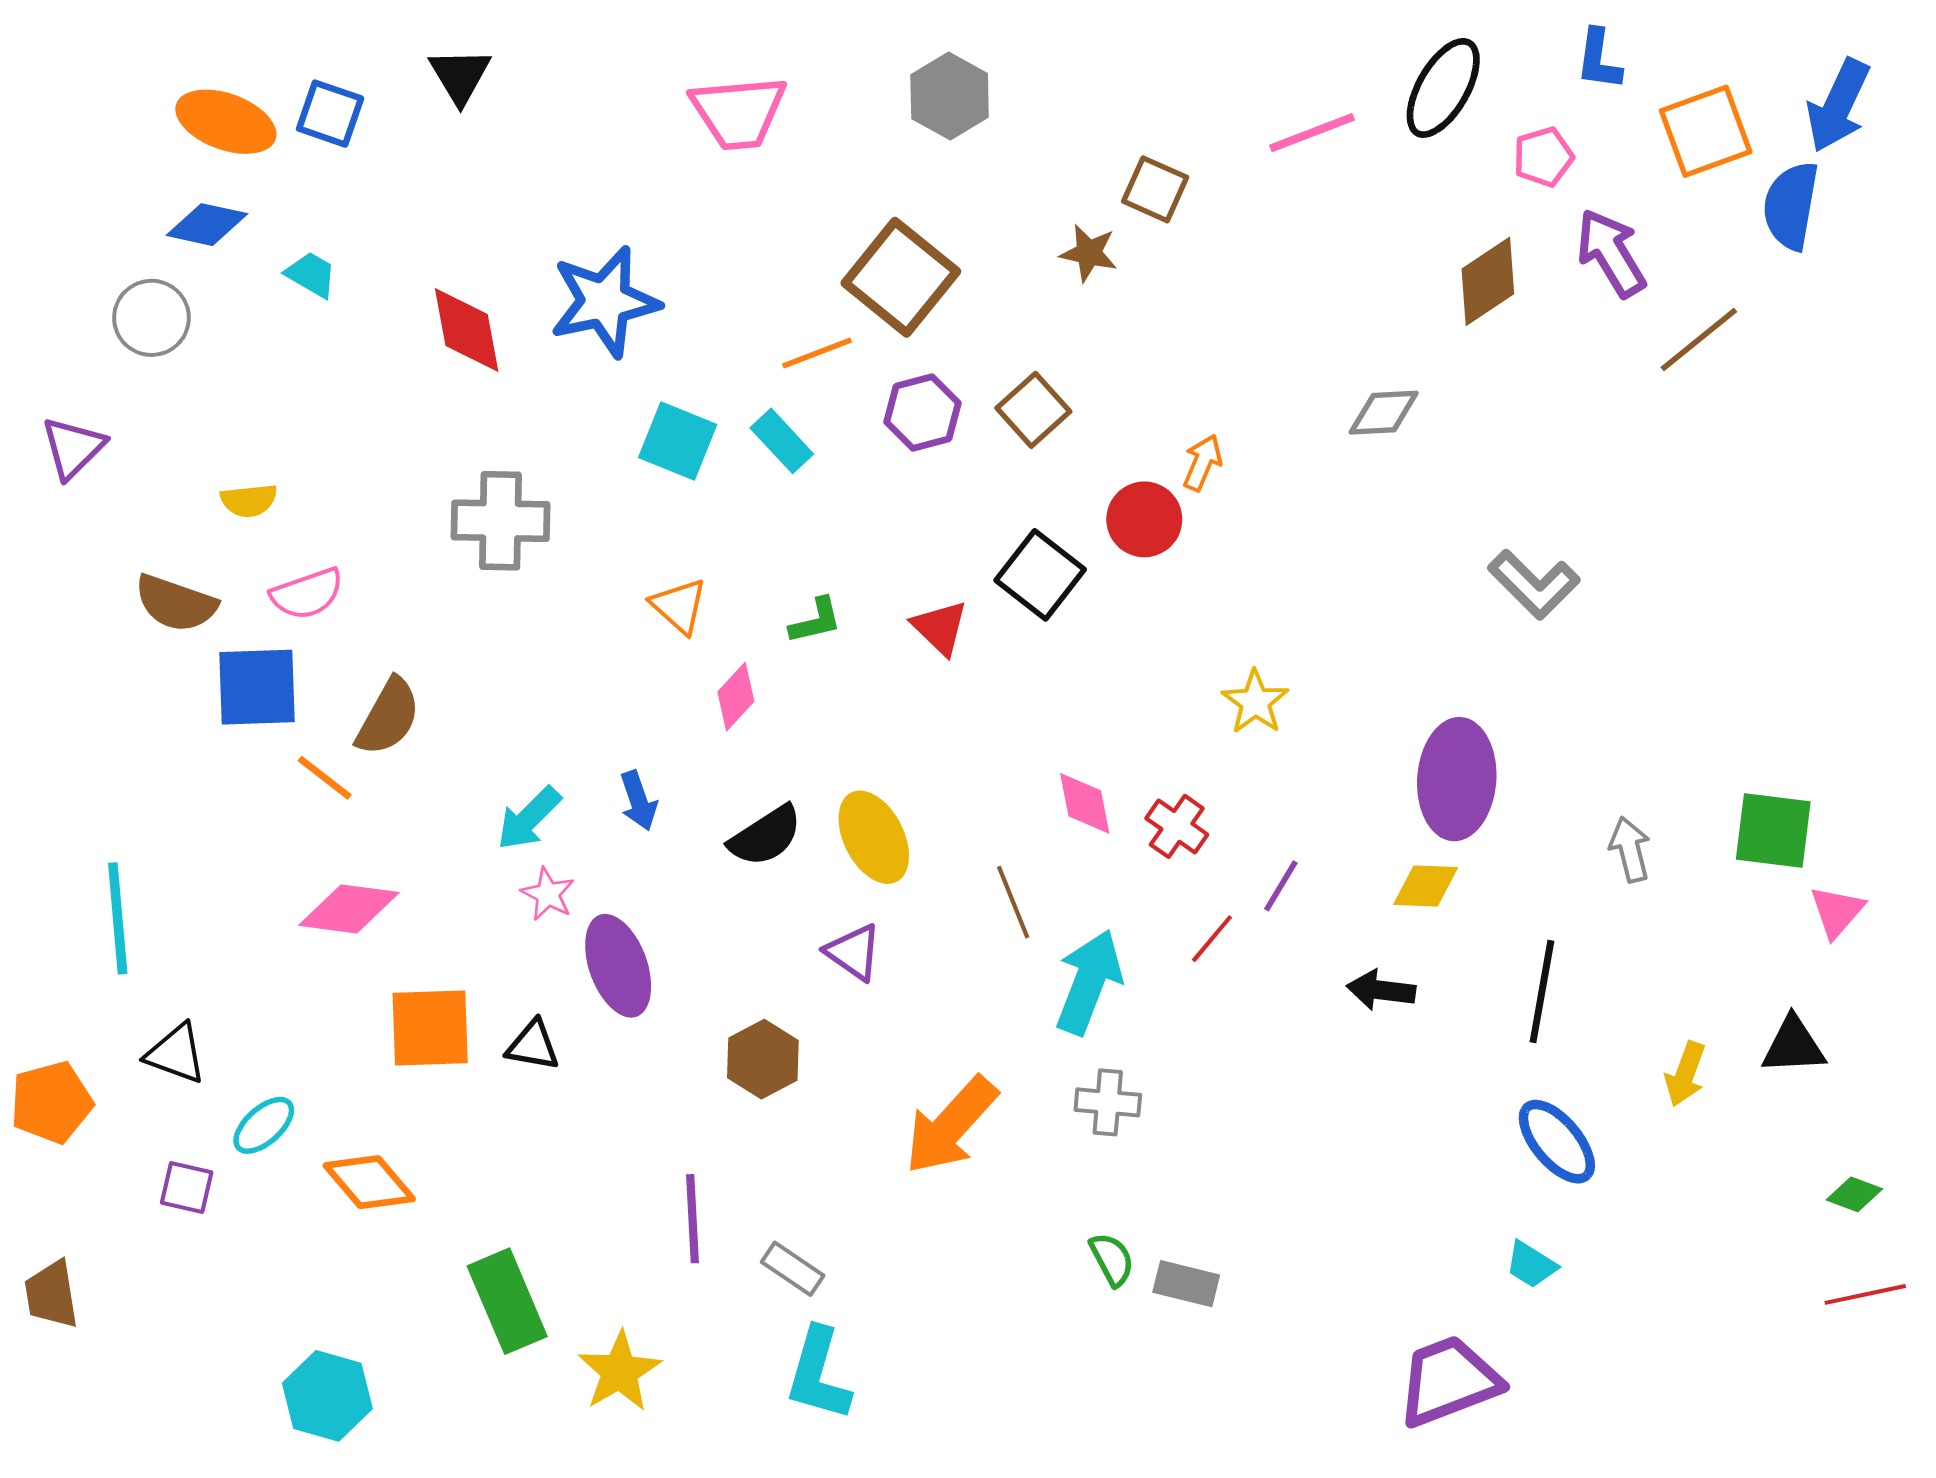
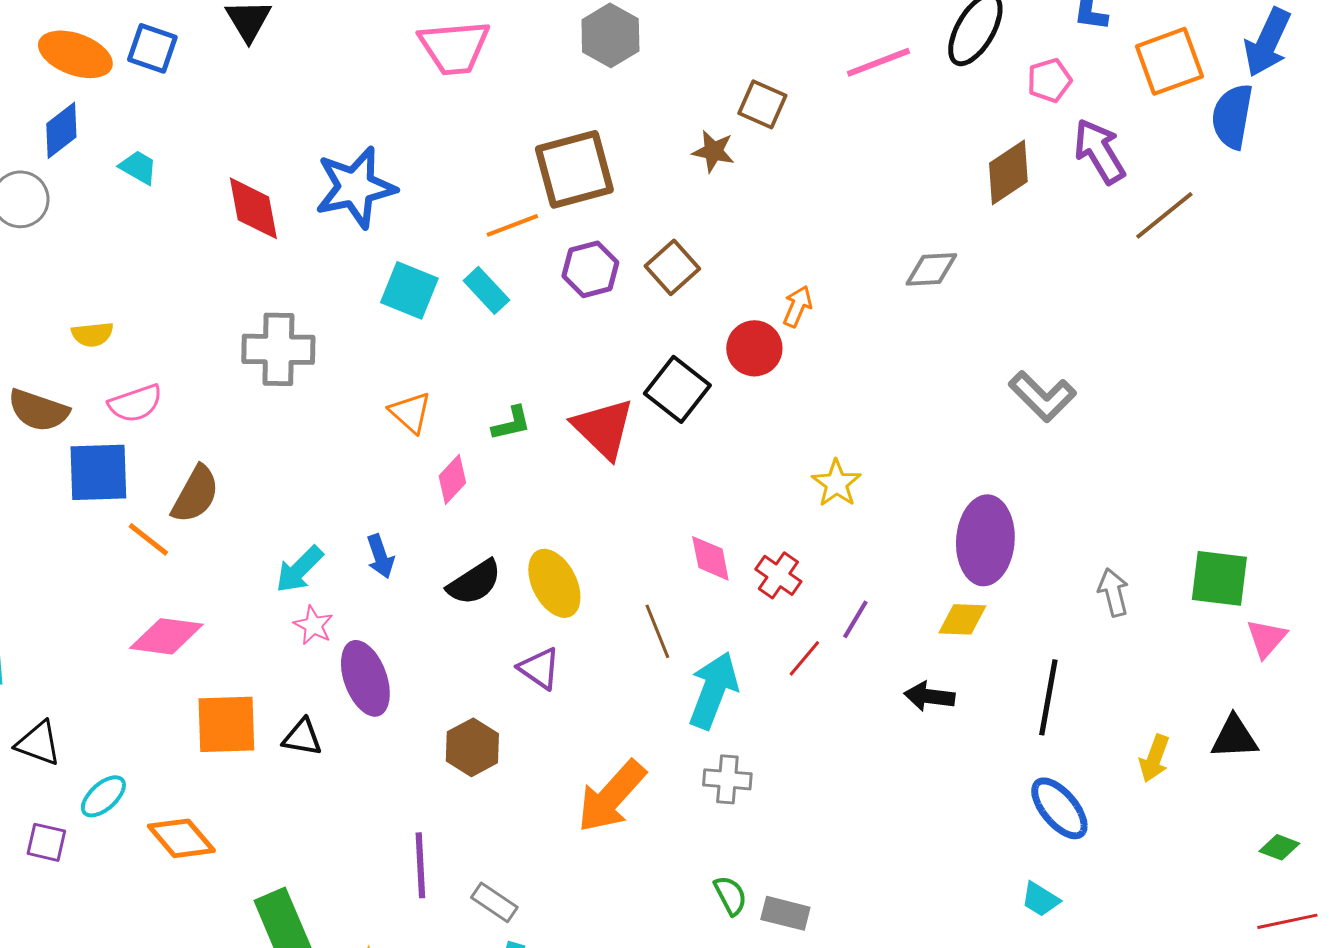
blue diamond: (207, 225) -> (61, 130), turned -50
brown square: (901, 277) -> (574, 169), turned 36
red triangle: (940, 628) -> (603, 428), size x1.5

